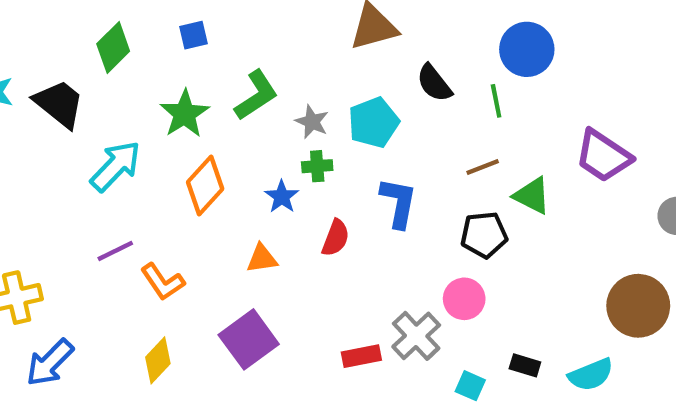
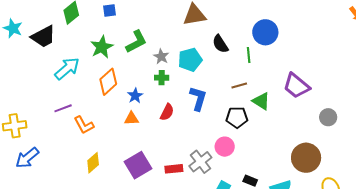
black trapezoid: (59, 104) -> (43, 37), turned 108
blue star: (282, 197) -> (135, 96), moved
purple square: (249, 339) -> (138, 165), moved
yellow diamond: (158, 360) -> (93, 163), moved

